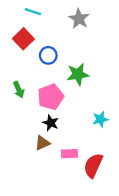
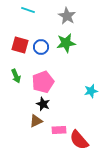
red square: (23, 39) -> (20, 45), moved, turned -30
green star: (78, 74) -> (66, 43), moved
cyan star: (100, 119) -> (91, 91), moved
red semicircle: (93, 165) -> (79, 140), turned -65

